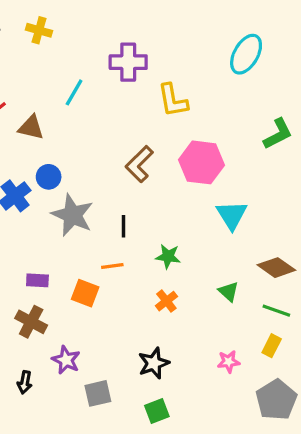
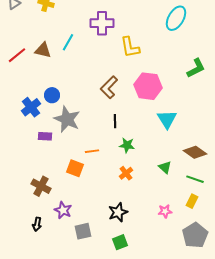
brown triangle: (31, 127) -> (43, 50), moved
black line: (123, 226) -> (115, 121), moved
purple rectangle: (37, 280) -> (45, 136), moved

